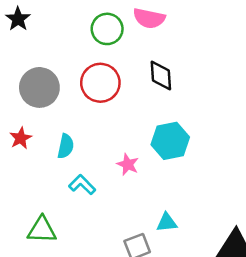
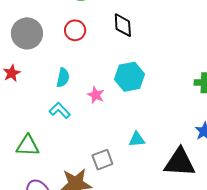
red circle: (100, 83) -> (75, 30), size x0.7
cyan semicircle: (66, 146) -> (63, 78), moved
cyan triangle: (167, 222) -> (137, 139), moved

